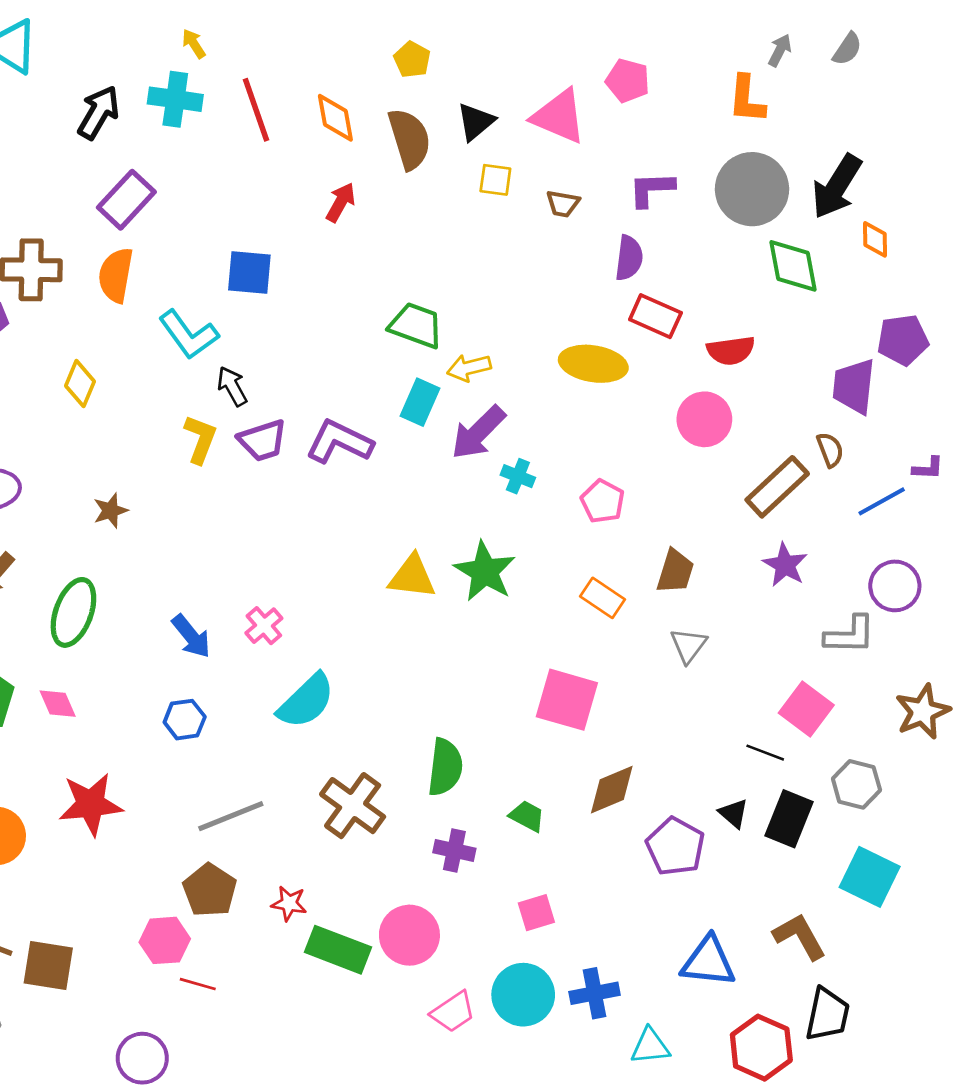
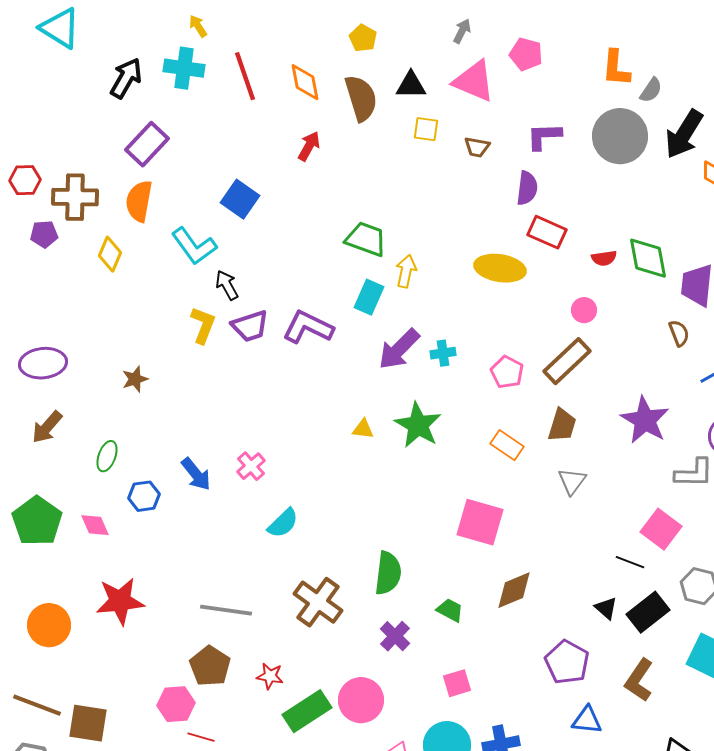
gray semicircle: (847, 49) -> (651, 90), moved
gray arrow: (780, 50) -> (462, 31), moved
black triangle: (476, 122) -> (411, 85), turned 40
green diamond: (793, 266) -> (648, 258), moved
blue square: (249, 272) -> (240, 199), turned 30
red semicircle: (731, 351) -> (604, 258), size x0.7
yellow arrow: (469, 368) -> (406, 271), turned 116
yellow diamond: (80, 384) -> (110, 254), moved
pink circle: (704, 419) -> (584, 310), size x0.6
purple arrow: (478, 433) -> (399, 349), moved
cyan cross: (518, 476) -> (443, 353), turned -30
brown rectangle: (777, 487) -> (567, 361), moved
purple star: (785, 565) -> (645, 420), size x1.4
yellow triangle: (412, 577) -> (363, 429), size x0.6
green ellipse: (73, 612) -> (107, 456), size x0.6
cyan semicircle: (306, 701) -> (283, 523), size x0.7
blue hexagon: (185, 720) -> (144, 496), moved
gray line: (231, 816) -> (226, 610), turned 30
black rectangle: (789, 819) -> (648, 612), turned 30
purple pentagon: (675, 847) -> (567, 662), moved
purple cross: (454, 850) -> (395, 636), turned 32
brown L-shape: (800, 936) -> (639, 680), moved, turned -117
green rectangle: (338, 950) -> (307, 711), turned -54
blue triangle: (708, 962) -> (587, 720), size x0.7

